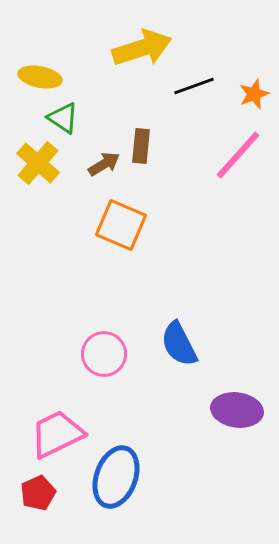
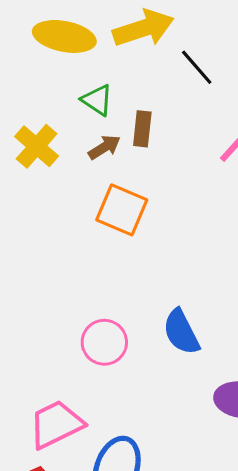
yellow ellipse: (40, 77) -> (64, 36), moved, size x1.4
black line: (194, 86) -> (197, 67), turned 69
green triangle: (63, 118) -> (97, 100), moved

